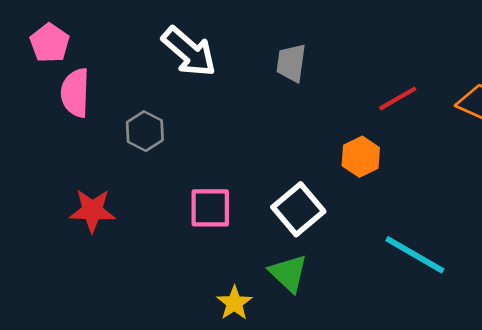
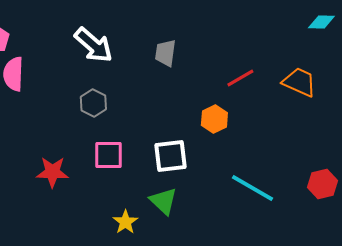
gray hexagon: (145, 131) -> (93, 103), moved
white square: (298, 209) -> (170, 156), turned 33
red star: (92, 211) -> (52, 172), moved

